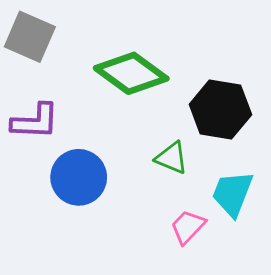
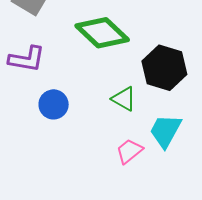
blue circle: (79, 177) -> (54, 104), size x0.7

